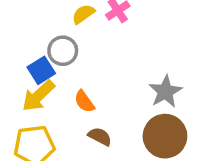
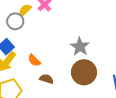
gray circle: (63, 51) -> (15, 21), moved

